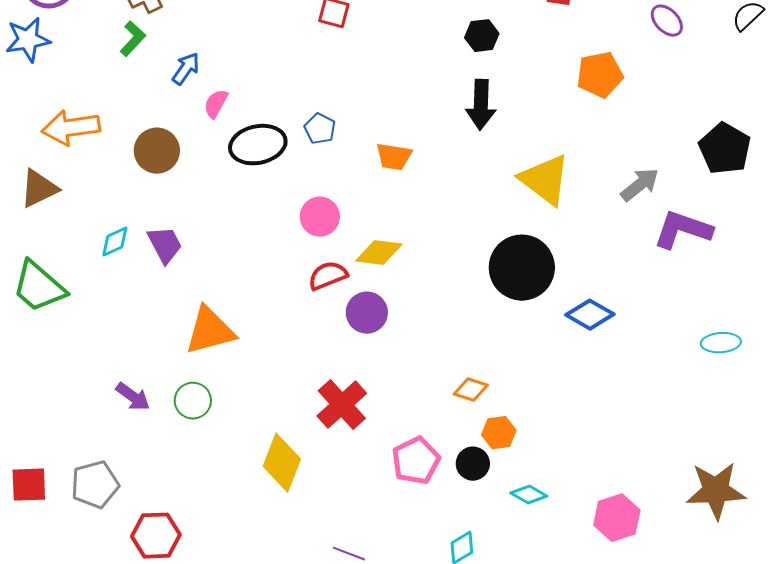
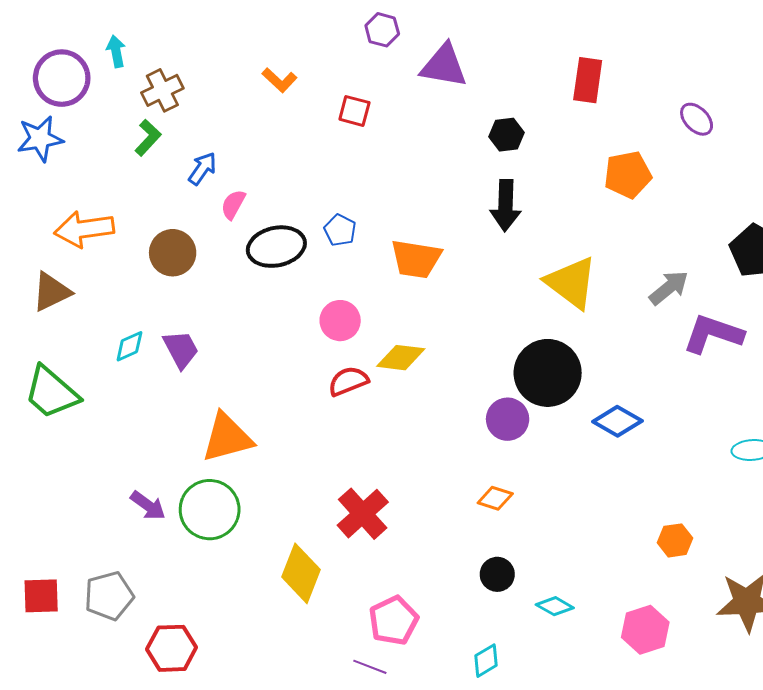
orange trapezoid: (394, 157) -> (416, 259), size x1.4
purple circle: (367, 313) -> (508, 419), moved
green circle: (193, 401) -> (210, 510), size x1.6
orange hexagon: (499, 433) -> (675, 540), moved
pink pentagon: (416, 461) -> (393, 621), moved

